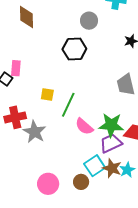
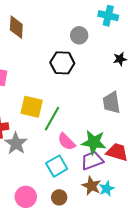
yellow square: (47, 95) -> (32, 107), size x1.6
cyan square: (95, 166) -> (57, 166), moved

